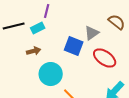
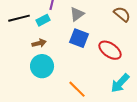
gray triangle: (92, 33) -> (77, 14), moved
cyan circle: (51, 74) -> (42, 66), moved

